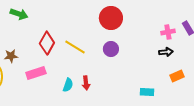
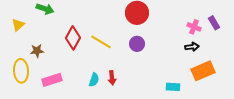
pink cross: (168, 32) -> (194, 27), turned 32
pink rectangle: (36, 73) -> (52, 80), moved
orange rectangle: (177, 76) -> (203, 71), size x1.6

